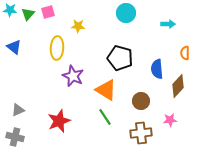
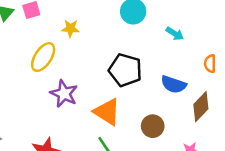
cyan arrow: (168, 24) -> (175, 34), moved, turned 32
yellow ellipse: (57, 48) -> (43, 57), turned 30
blue semicircle: (157, 69) -> (174, 84), turned -66

